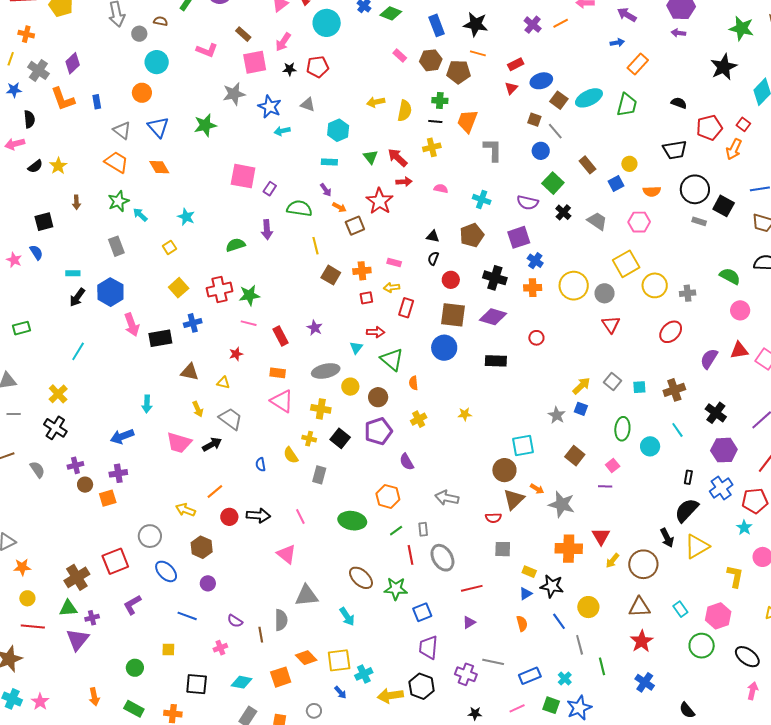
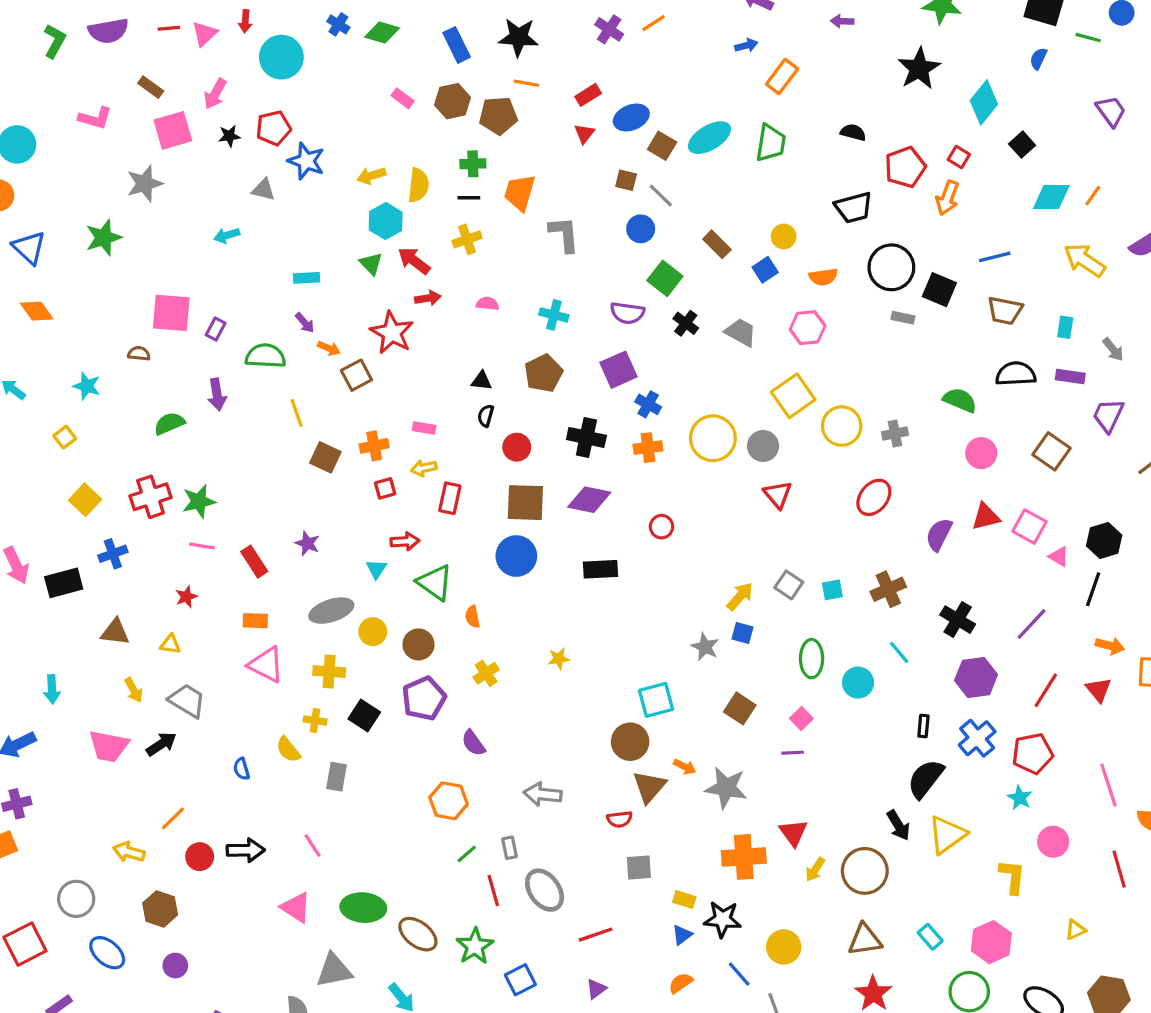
brown semicircle: (161, 21) -> (139, 354), moved
blue star: (270, 107) -> (306, 161), moved
cyan hexagon: (338, 130) -> (386, 221), moved
green ellipse: (352, 521) -> (363, 908), moved
green star: (396, 589) -> (475, 946), turned -30
orange semicircle: (522, 624) -> (681, 983), turned -105

